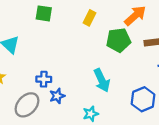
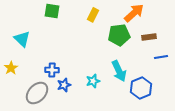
cyan arrow: (102, 80) -> (119, 71), moved
cyan star: (91, 114) -> (93, 81), moved

